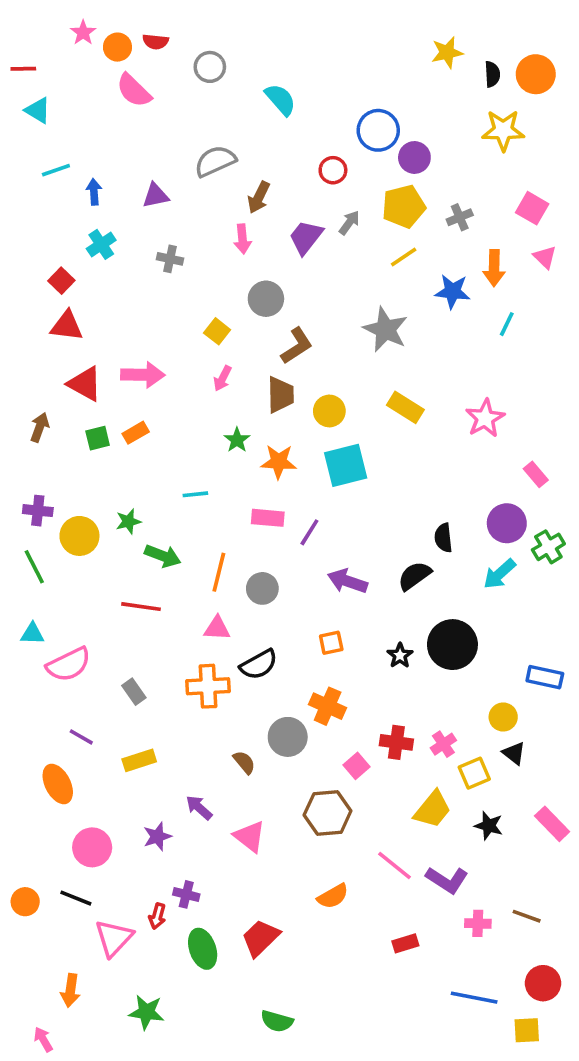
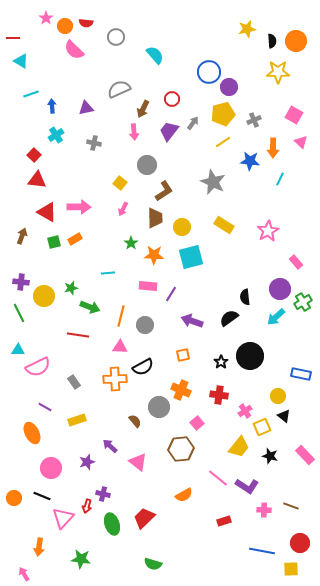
red circle: (333, 170) -> (172, 99), moved
red cross: (396, 742) -> (219, 395), moved

